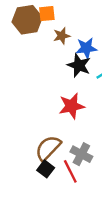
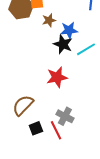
brown semicircle: (48, 148) -> (23, 105), moved
black square: (46, 169) -> (36, 128), turned 32

